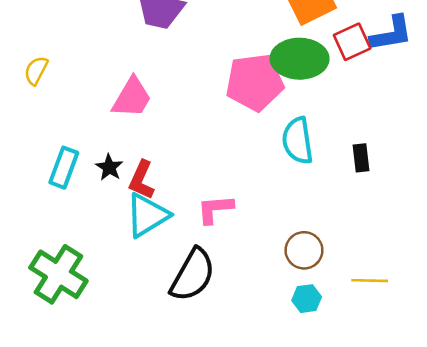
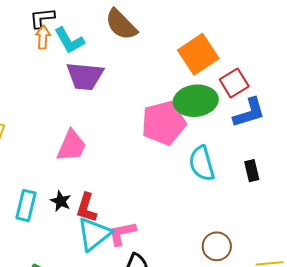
blue L-shape: (391, 34) -> (249, 113), moved
pink L-shape: (215, 209) -> (122, 233), moved

